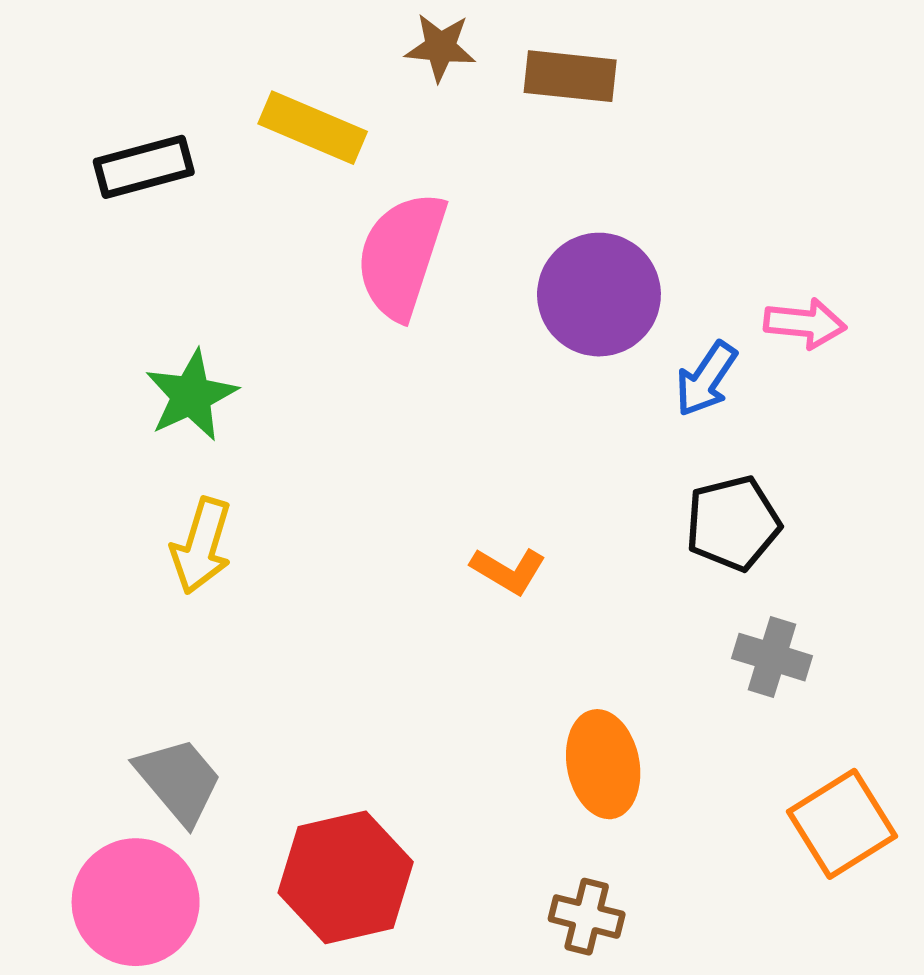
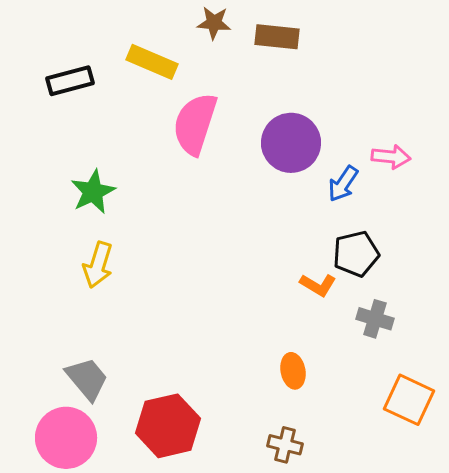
orange L-shape: (508, 571) -> (318, 285), moved
orange ellipse: (603, 764) -> (293, 371), size x0.7
orange square: (842, 824) -> (409, 400), turned -33

